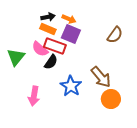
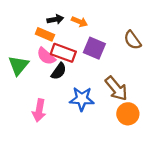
orange rectangle: (48, 29) -> (45, 34), moved
purple square: (71, 34) -> (94, 48), moved
brown semicircle: (115, 35) -> (132, 40), turned 108
blue star: (71, 86) -> (82, 99), turned -30

